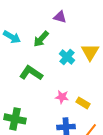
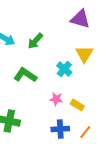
purple triangle: (60, 17) -> (80, 19), moved, size x1.5
cyan cross: (67, 57) -> (64, 69), moved

